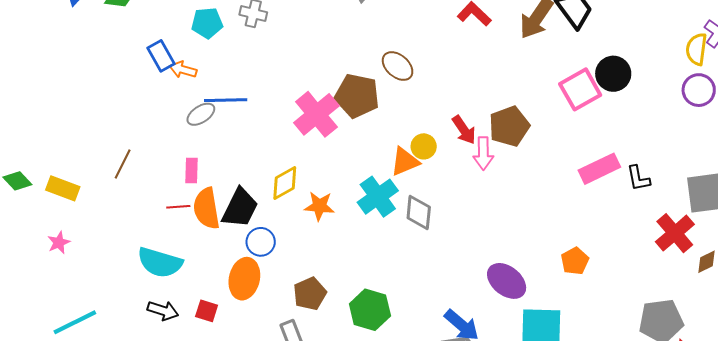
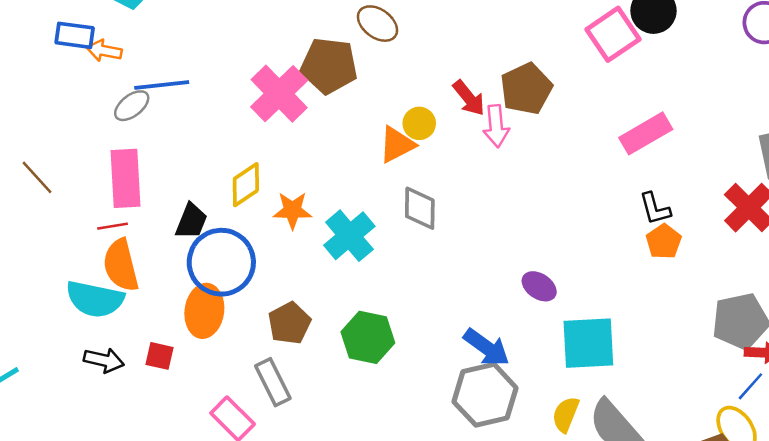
blue rectangle: (161, 56) -> (75, 35), turned -48
brown line: (123, 164) -> (37, 177), turned -64
pink rectangle: (191, 170) -> (126, 178), size x1.8
black L-shape: (638, 178) -> (655, 209), moved
cyan cross: (378, 197) -> (349, 236), moved
orange semicircle: (206, 208) -> (121, 265), moved
black trapezoid: (240, 208) -> (191, 221), size x0.7
blue circle: (261, 242) -> (221, 262), size x1.8
orange pentagon: (575, 261) -> (664, 242), moved
purple ellipse: (507, 281) -> (539, 286), size x0.7

